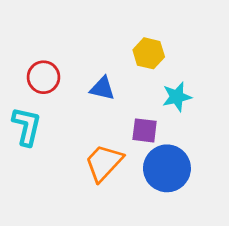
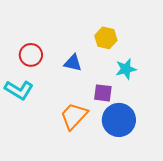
cyan L-shape: (27, 126) -> (19, 90), turned 108

